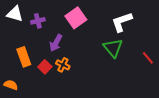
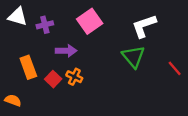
purple arrow: (56, 43) -> (66, 51), turned -120

